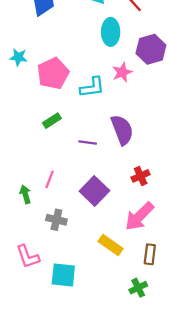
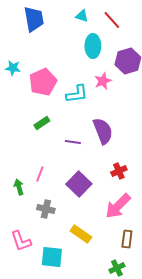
yellow rectangle: (111, 245) -> (81, 234), moved

